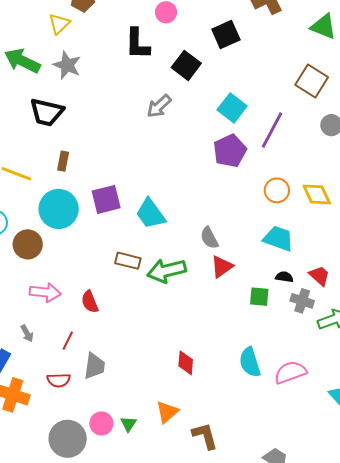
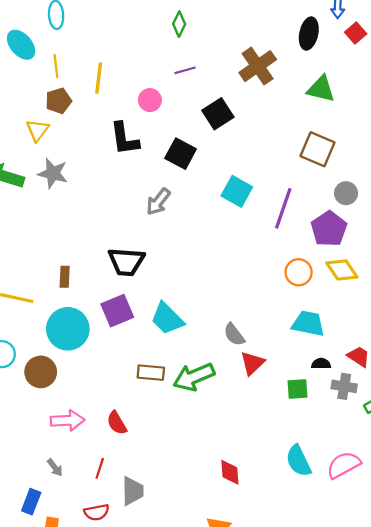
black trapezoid: (47, 112) -> (126, 262), moved
purple pentagon: (230, 151) -> (329, 229), moved

